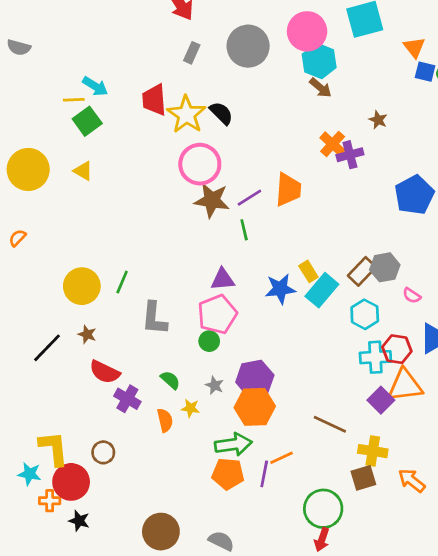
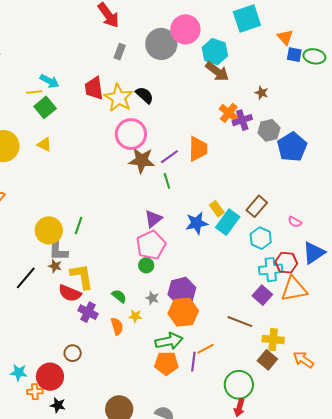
pink circle: (307, 31) -> (185, 29), moved
brown arrow: (320, 88) -> (217, 72), size x1.4
gray hexagon: (385, 267) -> (269, 130), moved
purple triangle: (223, 279) -> (153, 219), turned -30
gray L-shape: (154, 318) -> (58, 249), moved
purple square: (381, 400) -> (262, 295), moved
yellow L-shape: (54, 448) -> (82, 276), moved
brown square: (363, 478) -> (267, 360), turned -30

